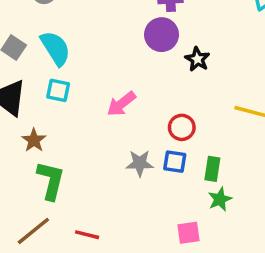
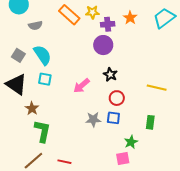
black star: (197, 59) -> (110, 75), moved
green rectangle: (212, 169) -> (150, 122), moved
green star: (220, 199) -> (131, 142), moved

